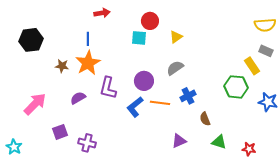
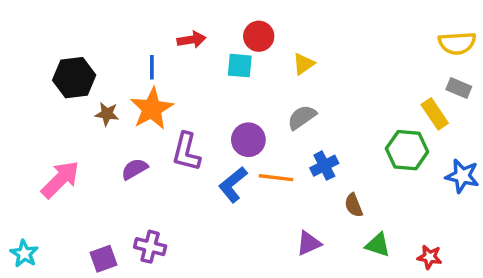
red arrow: (102, 13) -> (191, 40), moved
black hexagon: (31, 40) -> (74, 78), moved
purple square: (60, 132) -> (103, 259), moved

